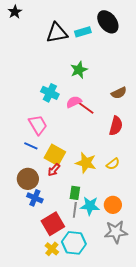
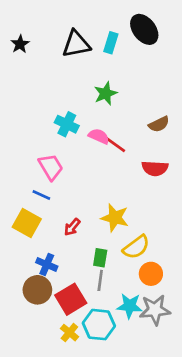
black star: (15, 12) -> (20, 44), moved
cyan rectangle: (83, 32) -> (111, 43), turned -56
pink semicircle: (74, 102) -> (99, 136), turned 49
red semicircle: (116, 126) -> (155, 168), turned 78
yellow square: (55, 155) -> (27, 223), moved
yellow semicircle: (113, 164) -> (136, 247), moved, size x1.5
brown circle: (28, 179) -> (37, 290), moved
cyan star: (90, 206) -> (130, 306), moved

